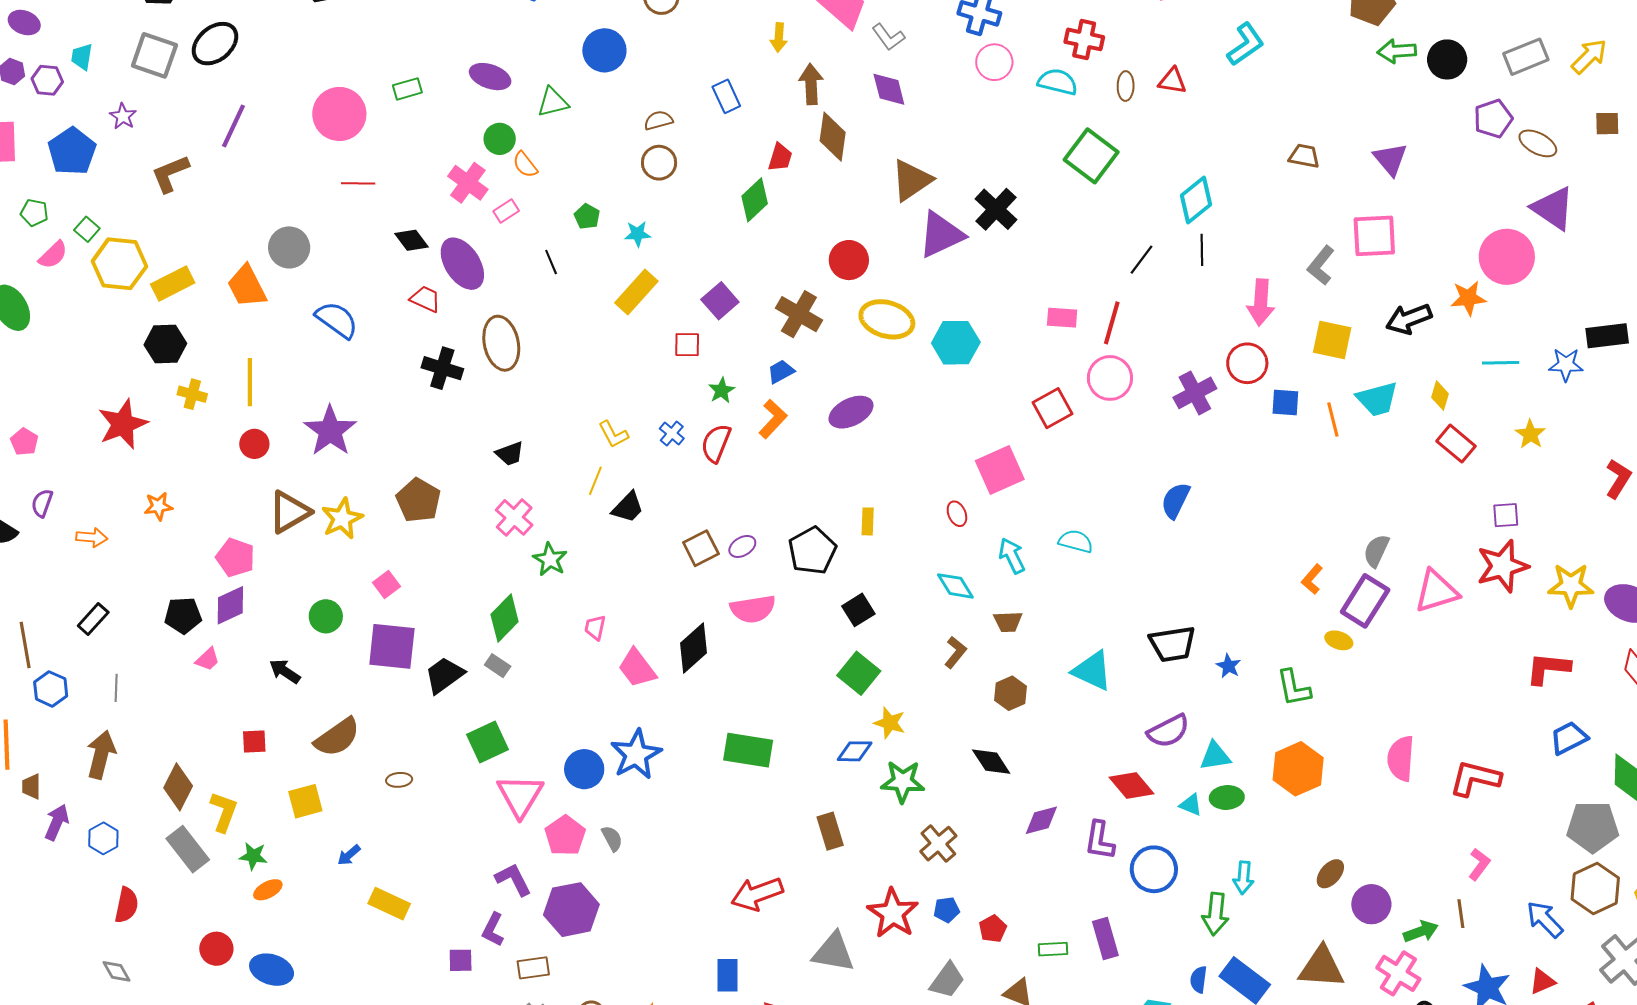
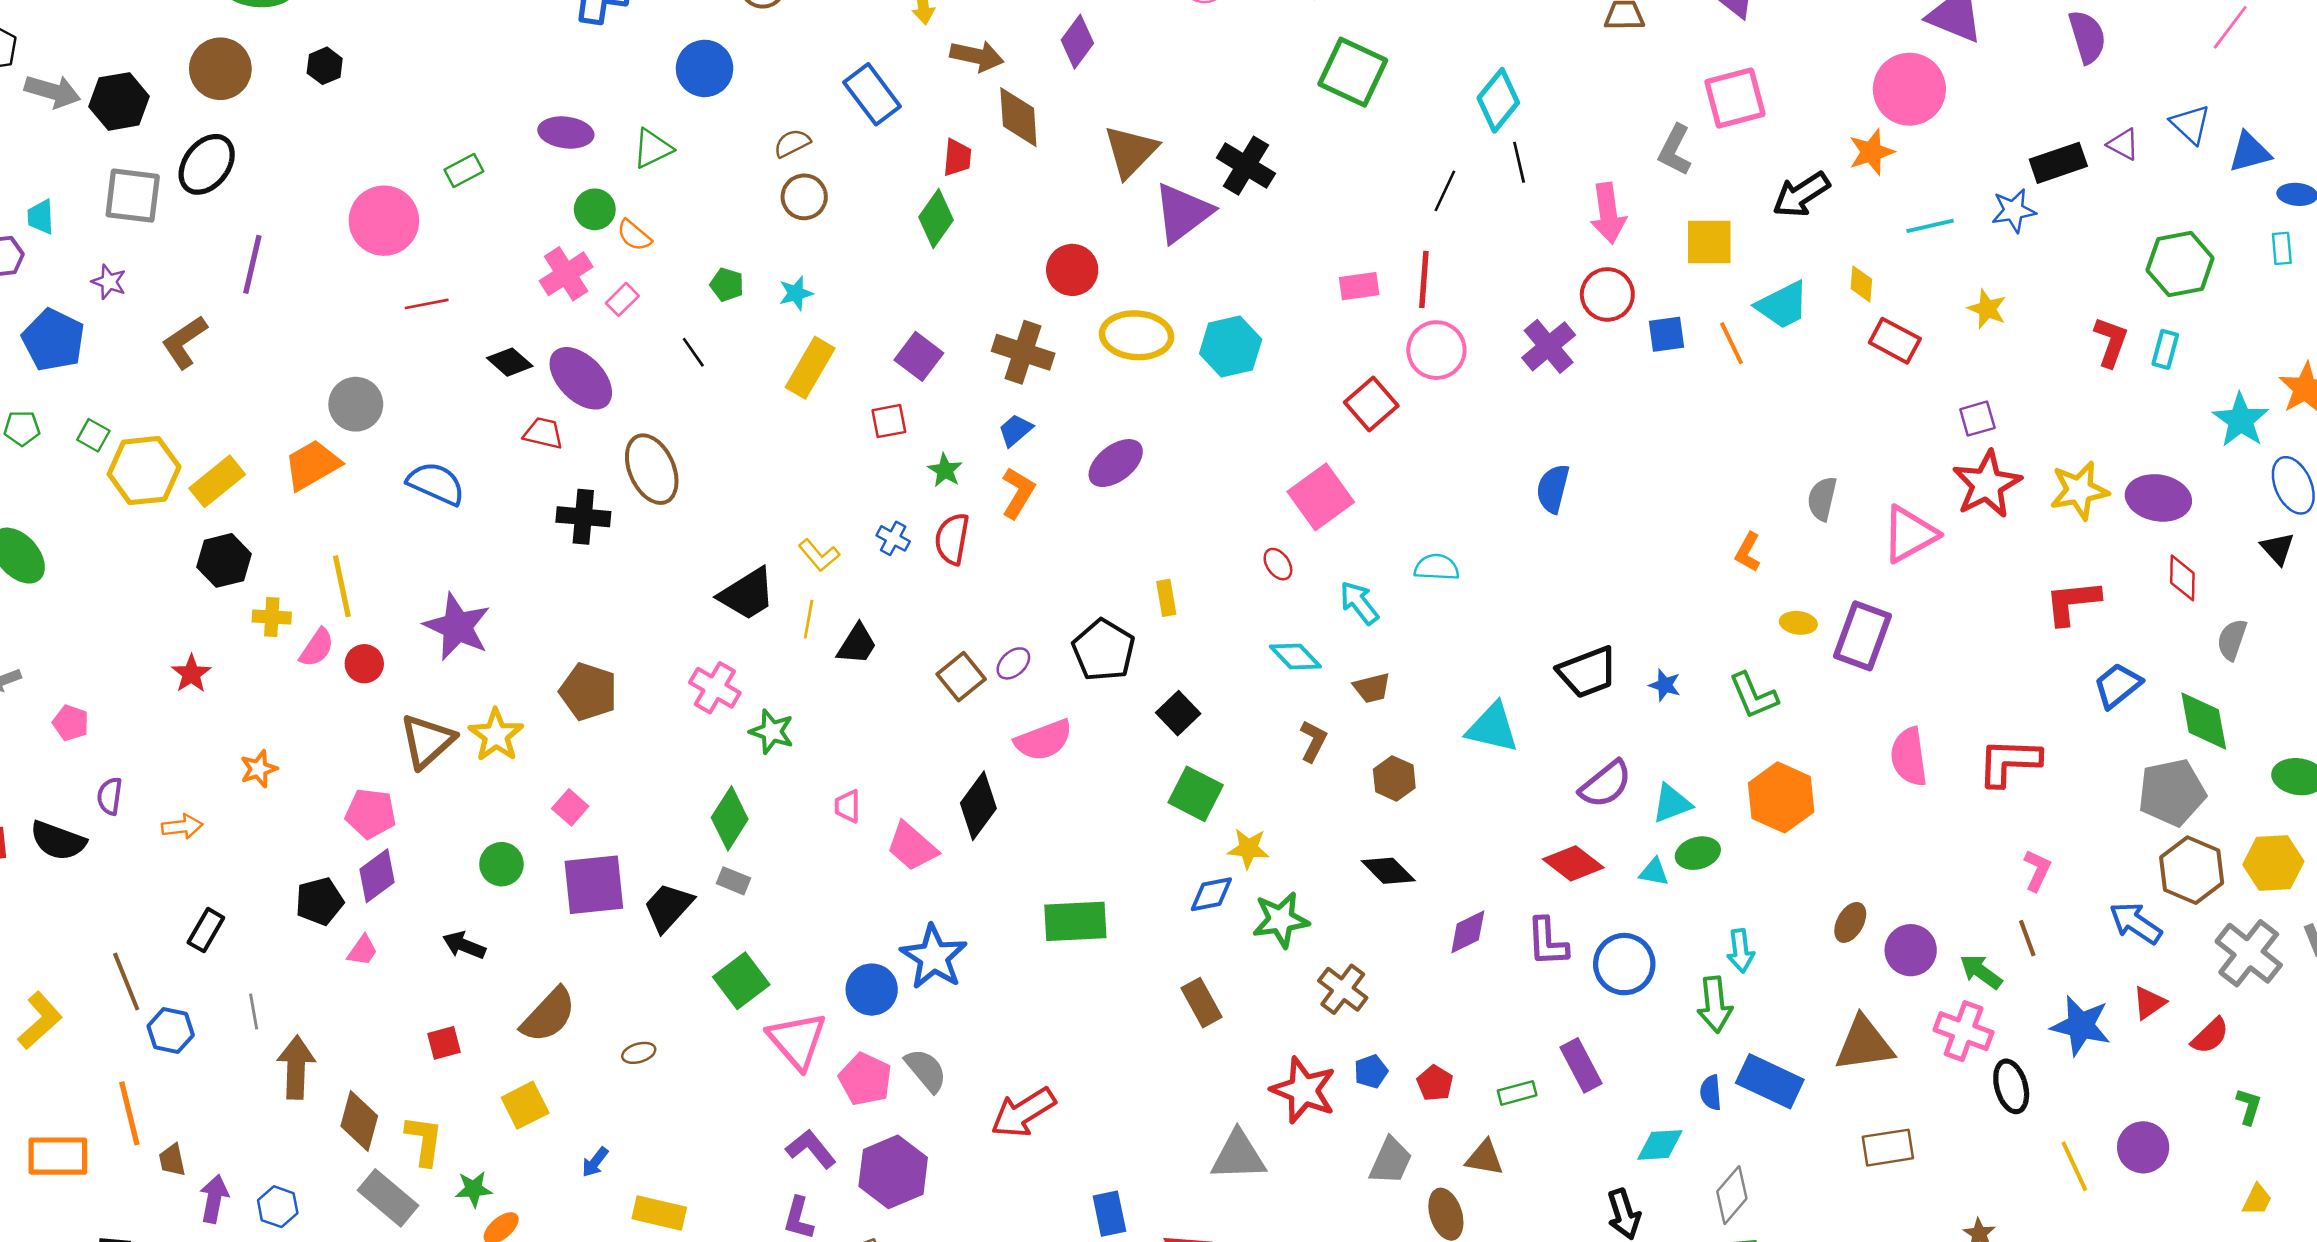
brown arrow: (811, 84) -> (977, 56), turned 117
purple diamond: (889, 89) -> (1077, 42), turned 63
blue rectangle: (726, 96) -> (872, 94), size x1.4
pink cross: (468, 183) -> (566, 274), turned 33
pink semicircle: (53, 255) -> (317, 648), moved
orange trapezoid: (247, 286) -> (312, 465), turned 99
red star: (123, 424) -> (191, 674), size x0.6
black trapezoid: (510, 454) -> (747, 594), moved, size x1.6
purple rectangle: (1365, 601) -> (1863, 636), moved
brown arrow: (101, 755) -> (296, 1067), moved
gray semicircle: (612, 838) -> (926, 1070), size x1.4
red arrow: (757, 894) -> (1023, 1113), moved
green arrow: (1421, 932) -> (1981, 972), turned -112

